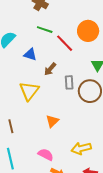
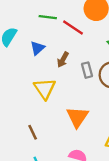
blue triangle: (30, 55) -> (37, 48), turned -48
orange triangle: (52, 121) -> (77, 117), size x1.5

